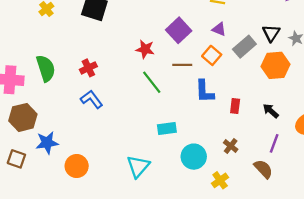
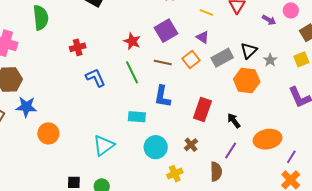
green semicircle: (46, 68) -> (41, 18), moved
blue L-shape: (205, 91) -> (162, 97), moved
blue L-shape: (92, 99) -> (95, 78), moved
red rectangle: (235, 106) -> (202, 109), size x1.6
brown semicircle: (263, 169) -> (216, 172), turned 30

